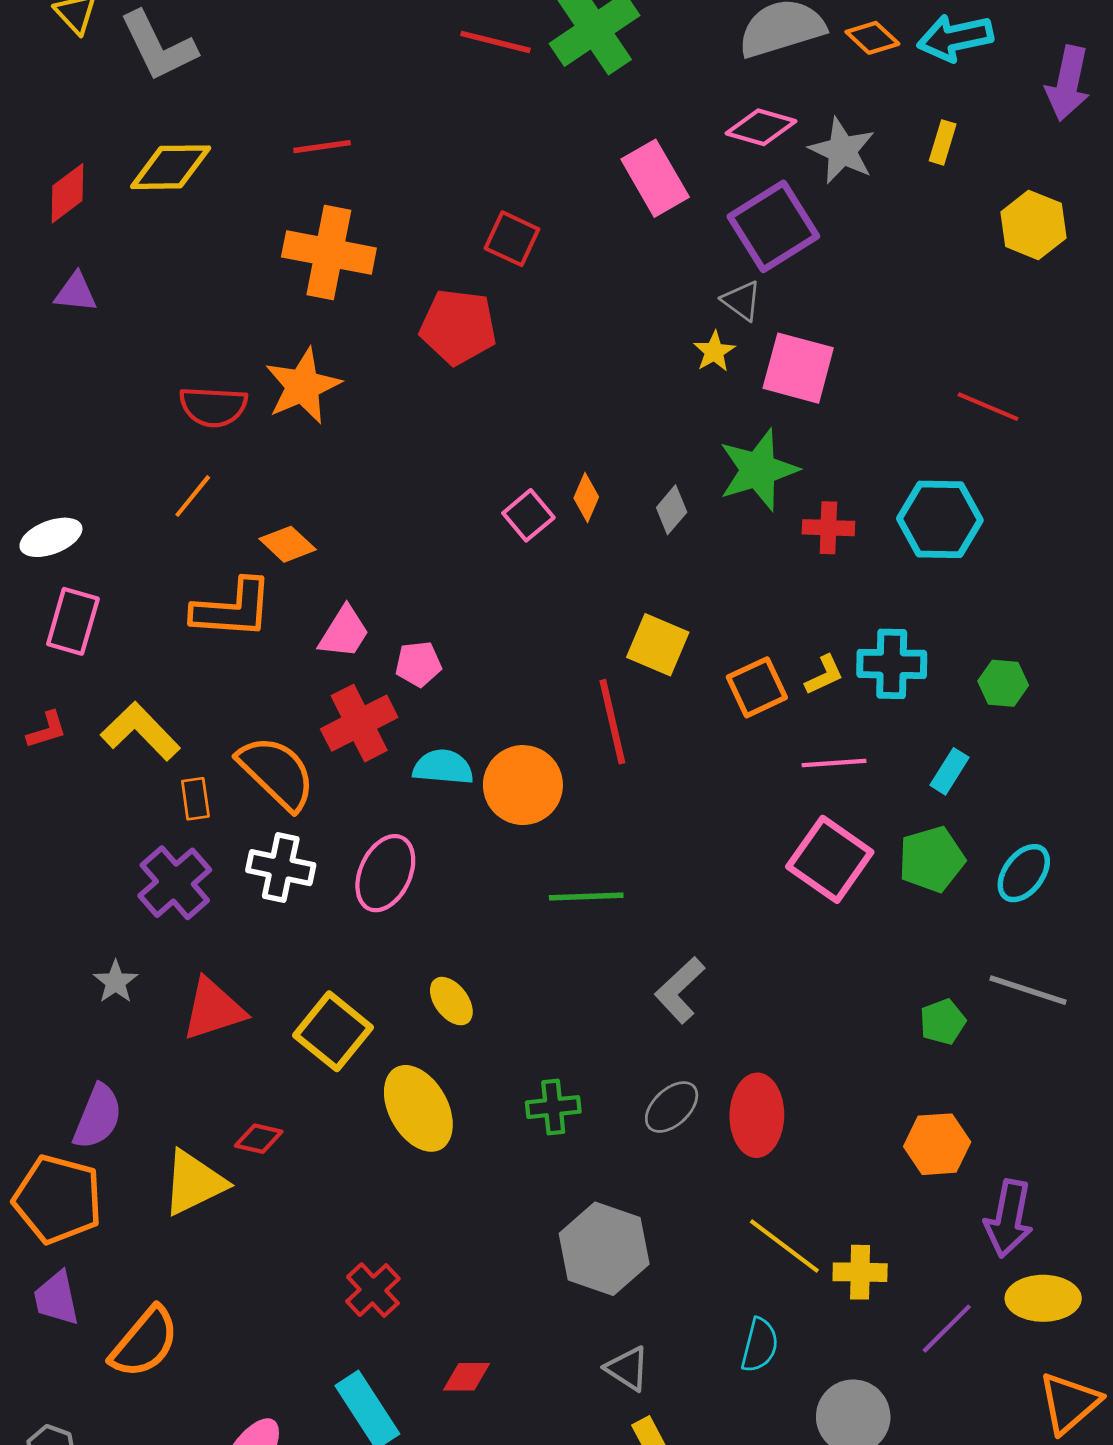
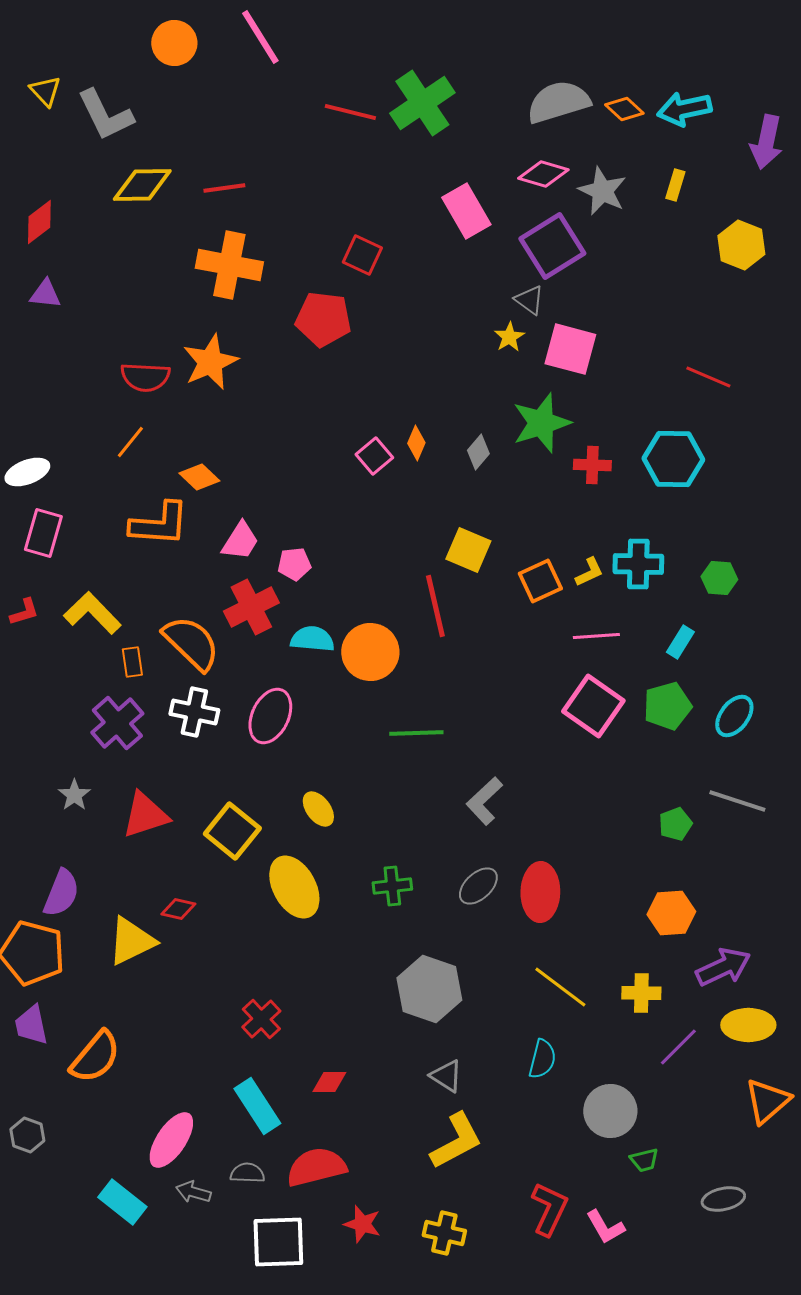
yellow diamond: (171, 167) -> (142, 185), moved
purple arrow: (1009, 1219) -> (723, 967), turned -126
yellow cross: (860, 1272) -> (641, 993), moved

